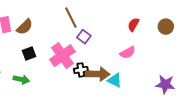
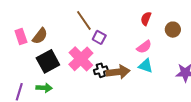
brown circle: (166, 27) -> (173, 30), moved
black square: (29, 54) -> (48, 61), size x1.6
cyan triangle: (115, 80) -> (146, 66), moved

